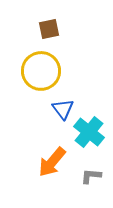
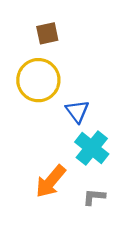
blue triangle: (63, 109) -> (77, 111), moved

